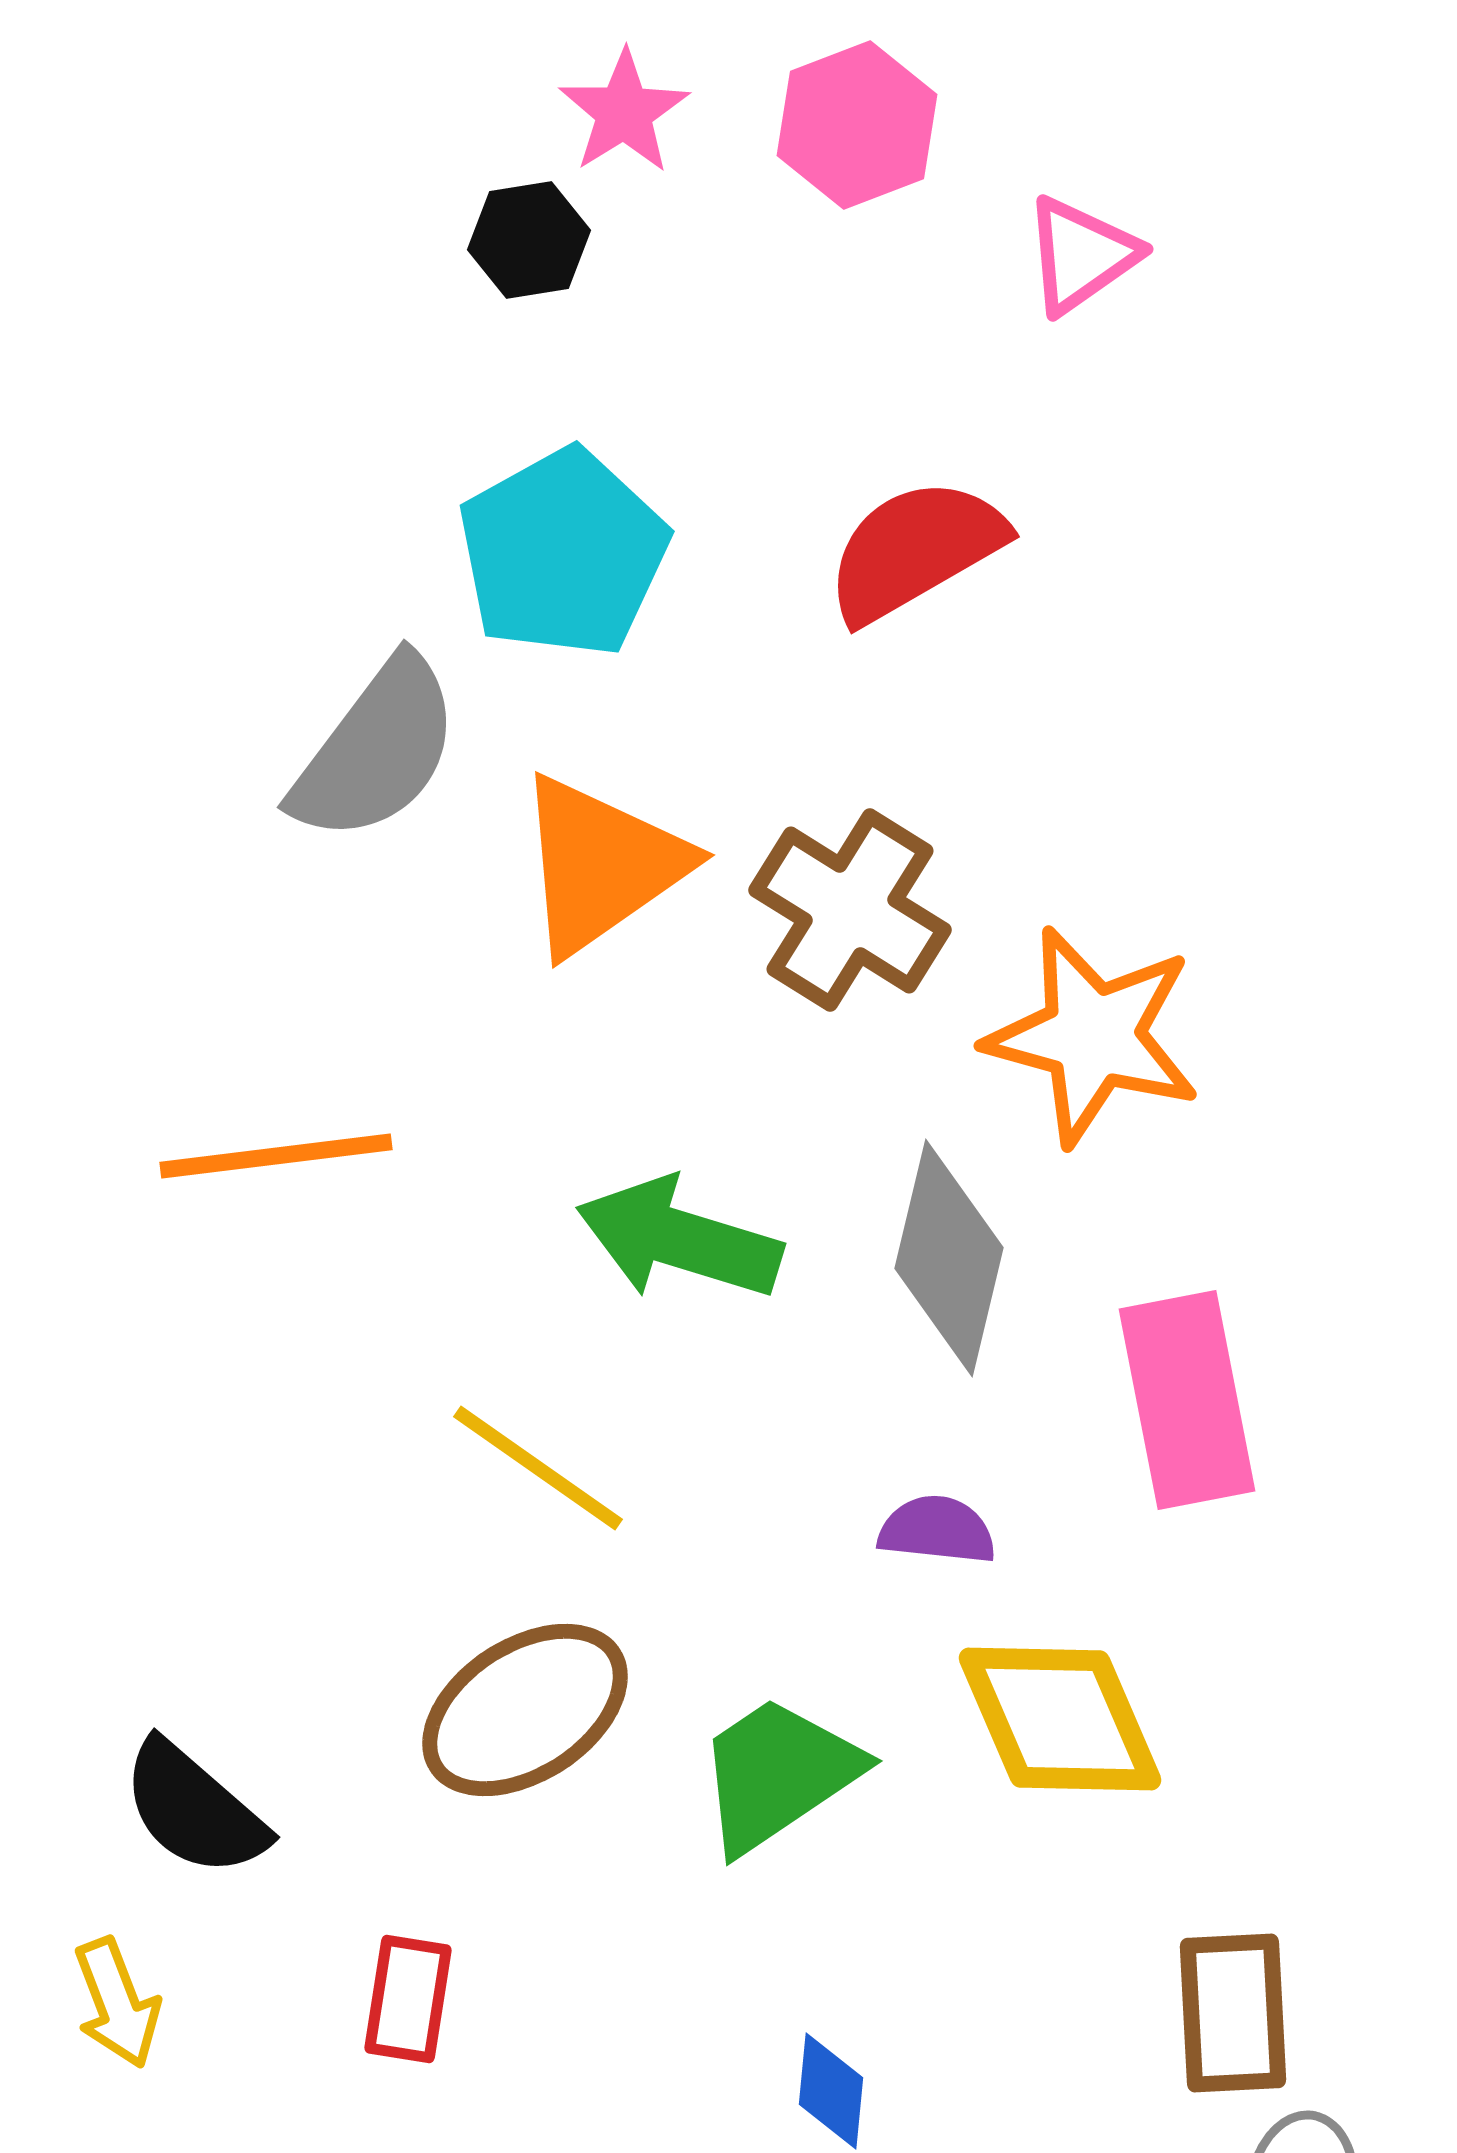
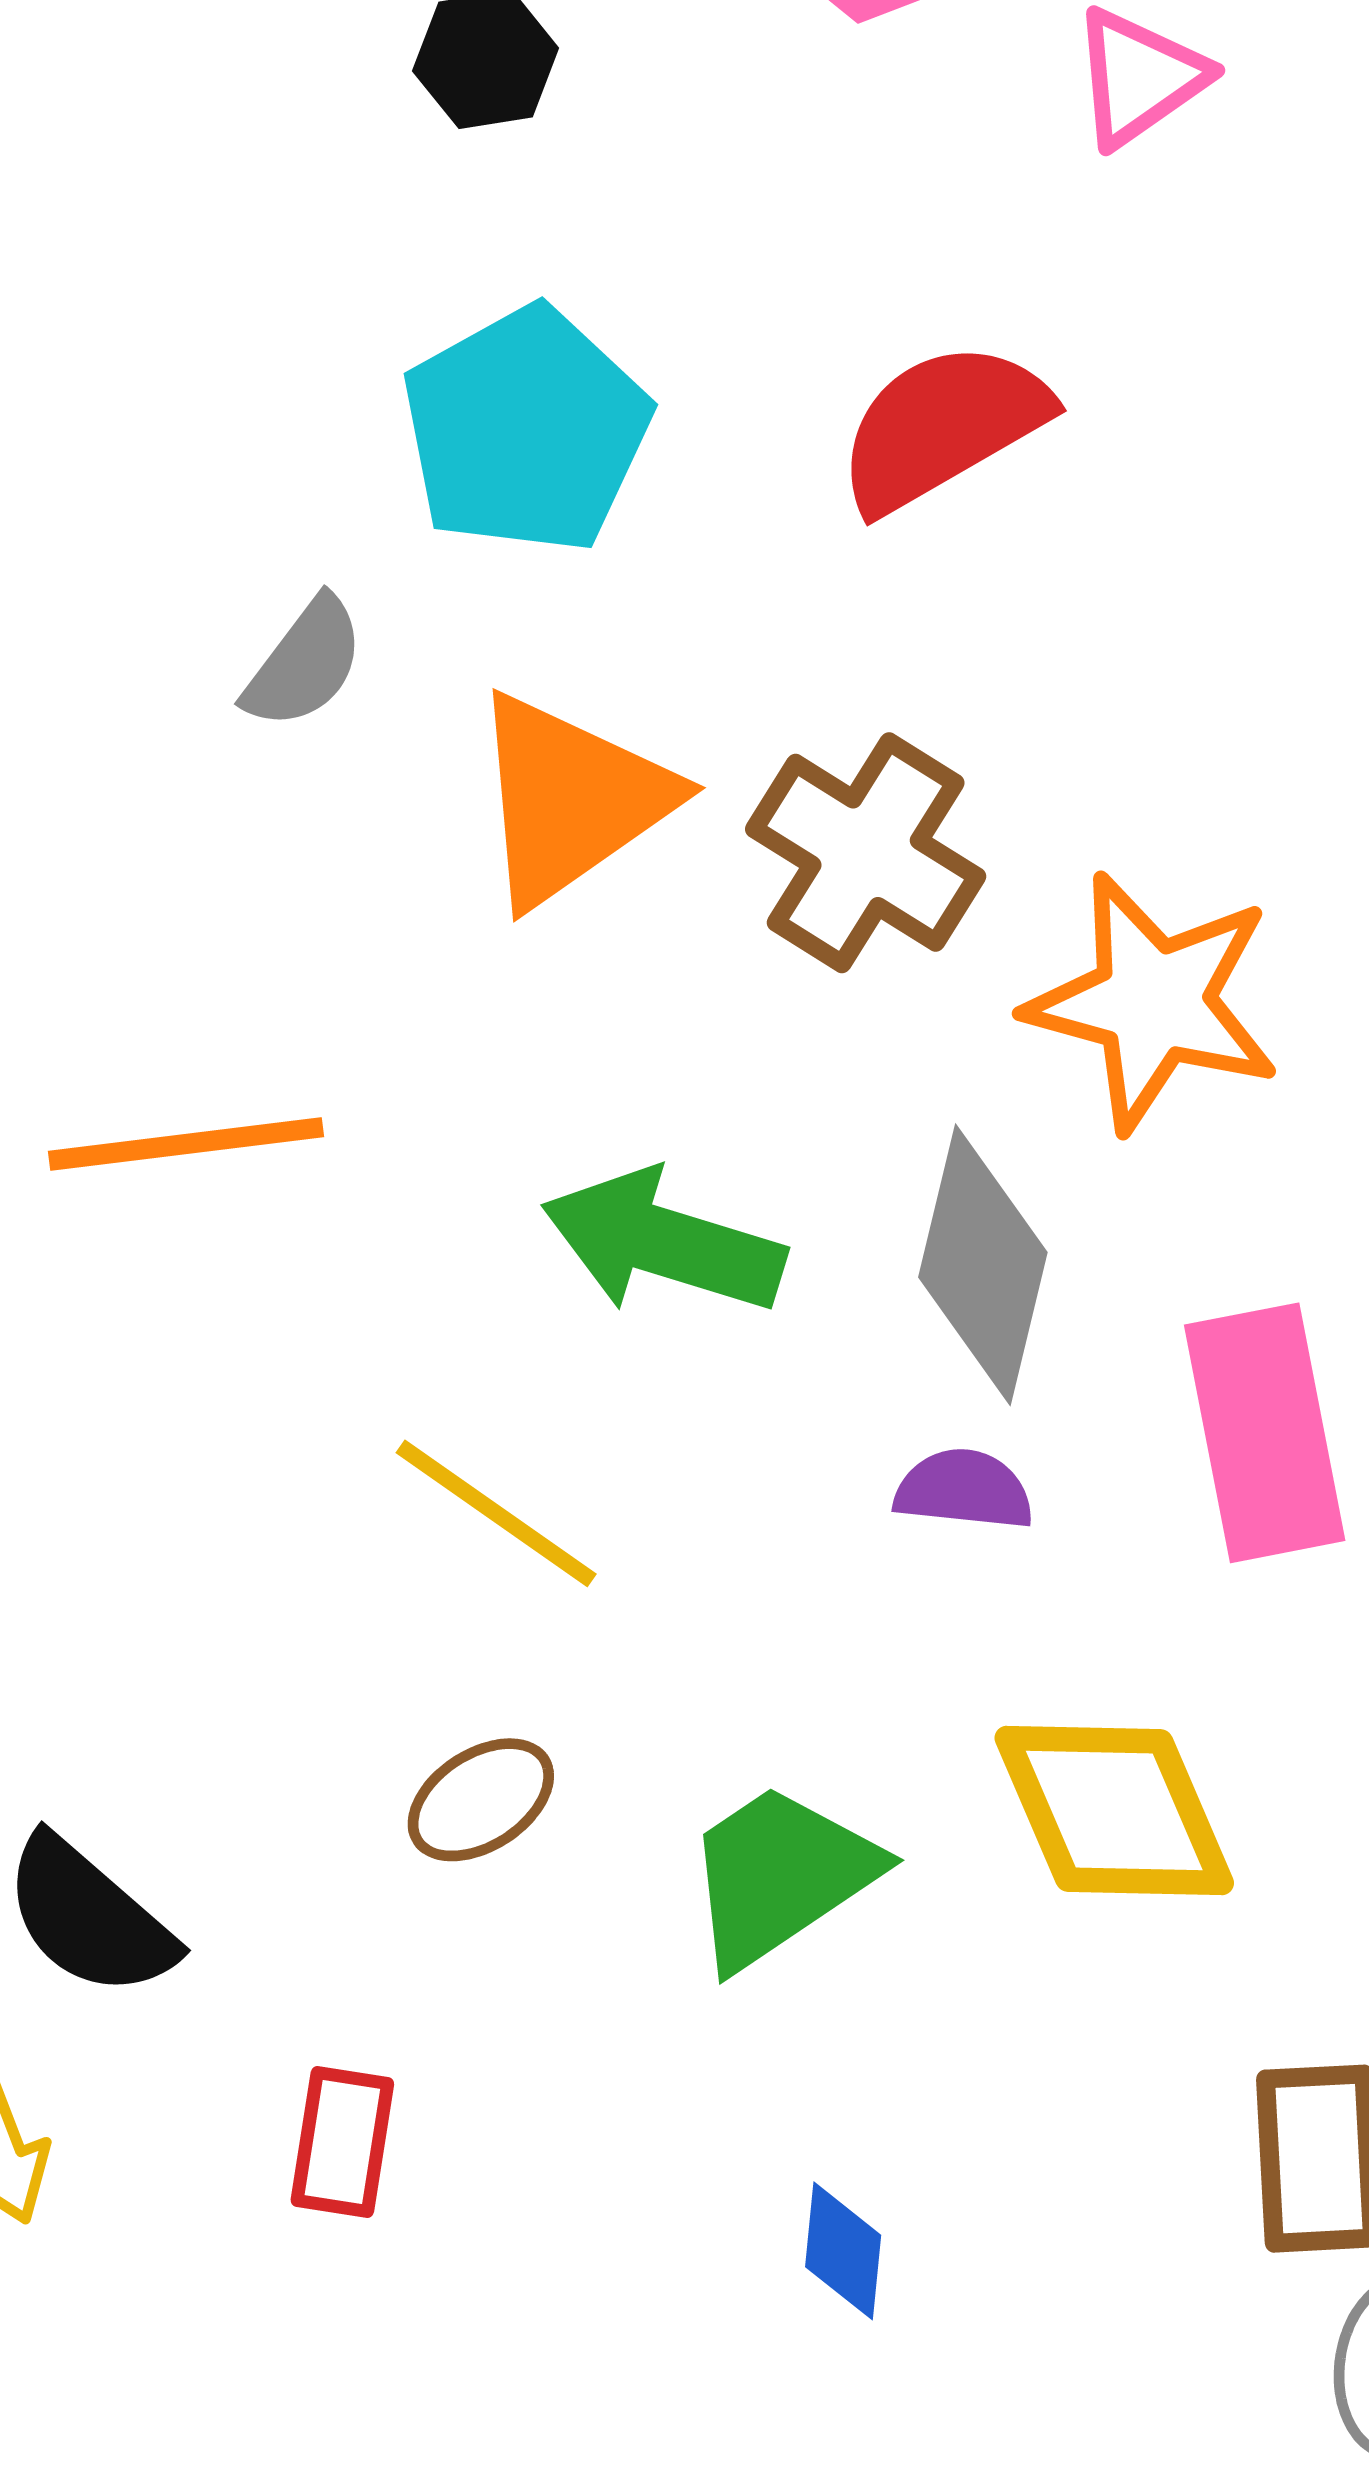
gray semicircle: (376, 750) -> (304, 663), size x0.6
purple semicircle: (937, 1530) -> (964, 1490), moved
brown ellipse: (525, 1710) -> (481, 1800), size x0.6

